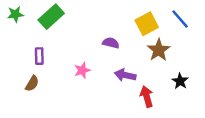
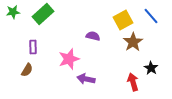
pink star: (82, 70) -> (69, 59), size x1.5
purple arrow: (125, 75) -> (86, 79), moved
red arrow: (147, 97) -> (133, 82), moved

